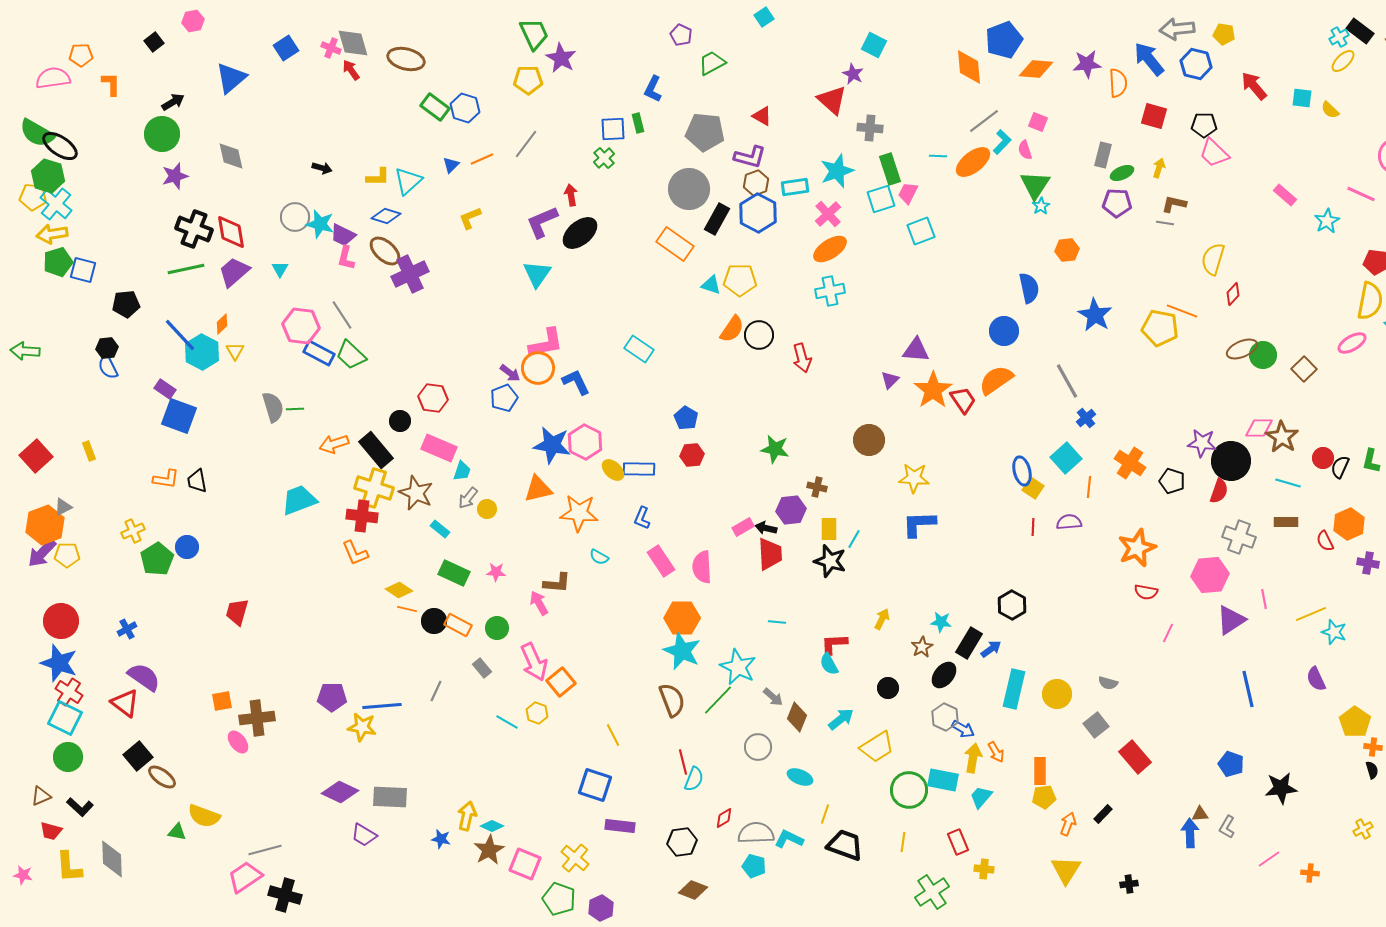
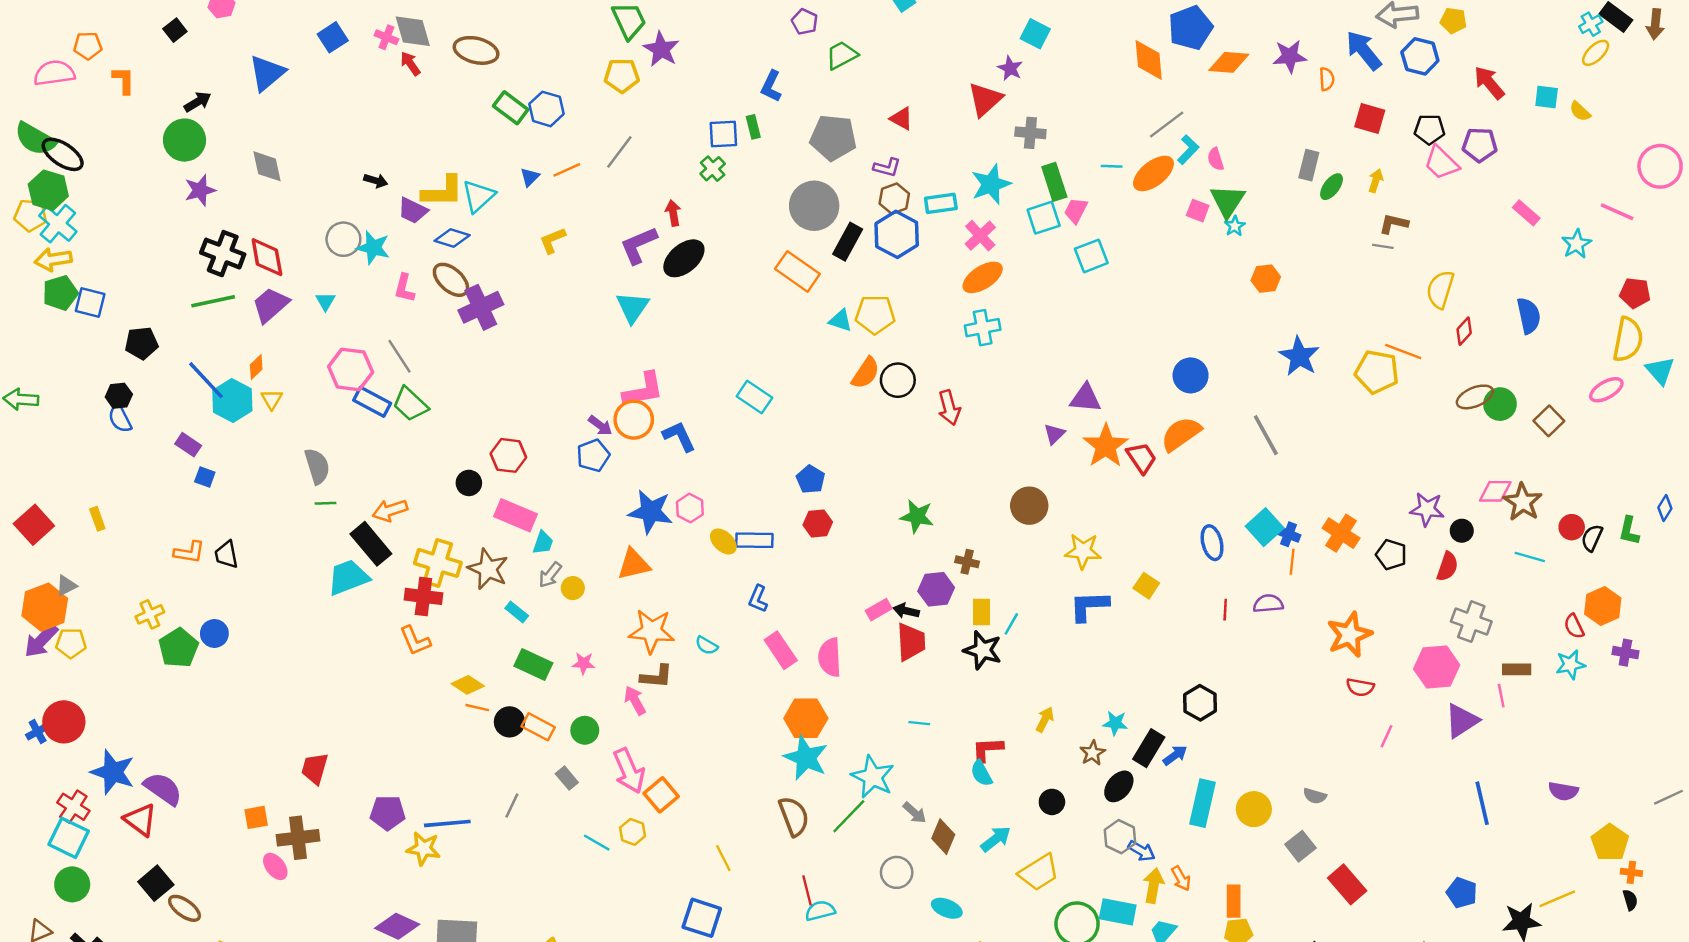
orange semicircle: (1118, 83) -> (1327, 79), size x0.7
red triangle: (832, 100) -> (985, 99), turned 36
pink square: (1038, 122) -> (1198, 211), moved
purple L-shape: (750, 157) -> (887, 168), size x0.7
green ellipse: (1122, 173) -> (1332, 187), turned -30
yellow L-shape: (378, 177) -> (443, 191), size x1.5
purple pentagon: (1117, 203) -> (1480, 145), moved
purple trapezoid: (343, 235) -> (413, 211), moved
blue semicircle: (1029, 288) -> (1529, 316), moved
green line: (295, 409) -> (325, 503), moved
blue square: (179, 416) -> (205, 477), size x0.5
blue cross: (1086, 418) -> (1288, 534), moved, turned -30
pink hexagon: (585, 442) -> (690, 508), size x0.7
black rectangle: (376, 450) -> (371, 544), moved
black circle: (1231, 461) -> (1462, 531), size x0.5
yellow square: (1033, 488) -> (1146, 586), moved
orange star: (579, 513) -> (652, 631), moved
brown rectangle: (1286, 522) -> (1517, 669), moved
red trapezoid: (237, 612) -> (315, 768), moved
yellow line: (1311, 614) -> (1557, 899), moved
blue cross: (127, 629) -> (38, 731), moved
cyan star: (1334, 632) -> (1570, 665), moved, turned -30
blue star: (59, 663) -> (113, 772), moved
purple semicircle: (1316, 679) -> (1563, 791), turned -55
cyan semicircle: (694, 779) -> (820, 911), turned -125

